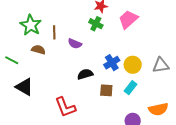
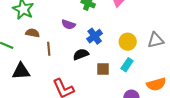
brown line: (54, 32) -> (49, 49), moved
blue cross: (112, 63) -> (95, 36), moved
black triangle: (24, 87) -> (21, 71), turned -30

